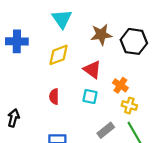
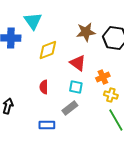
cyan triangle: (62, 19) -> (33, 21), moved
orange cross: (120, 85) -> (103, 77), turned 32
gray rectangle: (106, 130) -> (70, 108), moved

